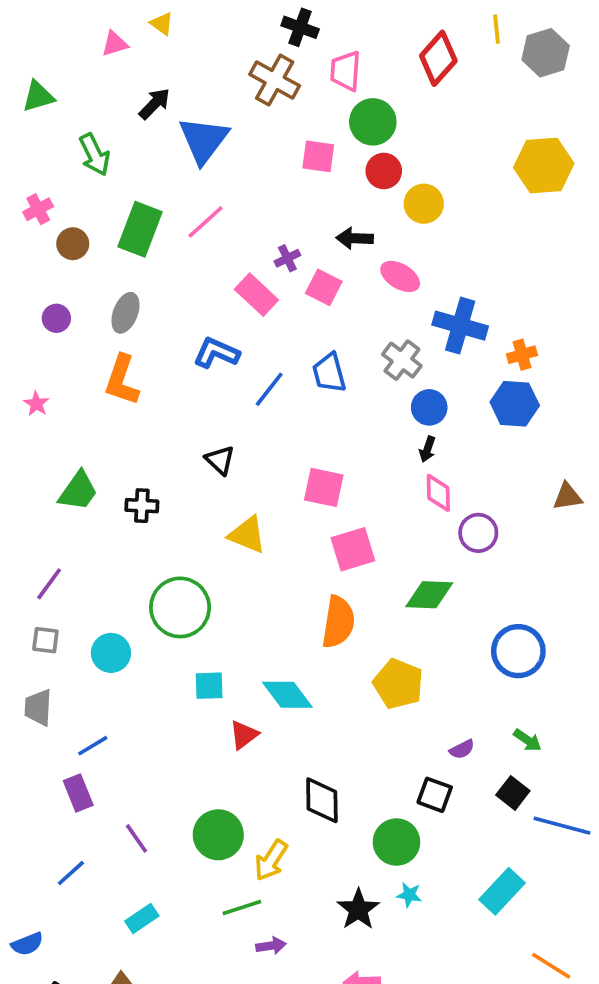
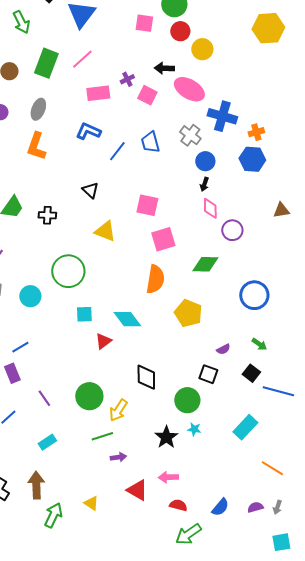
pink ellipse: (400, 276) -> (189, 89), size x1.4
pink rectangle: (256, 295) -> (98, 93), moved, turned -50

